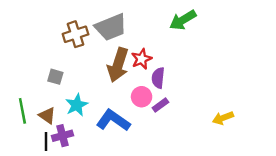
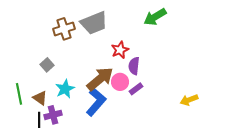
brown arrow: (118, 65) -> (100, 79), moved, turned -148
gray square: (55, 77) -> (47, 65), turned 32
blue L-shape: (113, 120) -> (96, 102), turned 96

